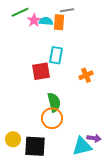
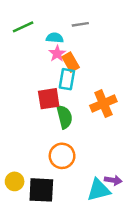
pink star: (34, 20) -> (57, 54), moved
orange rectangle: (59, 22) -> (71, 62), moved, turned -35
orange cross: (86, 75) -> (103, 104), size x1.5
green semicircle: (54, 102) -> (64, 117), moved

